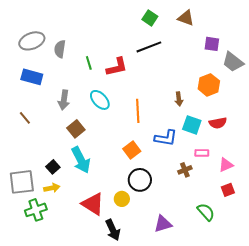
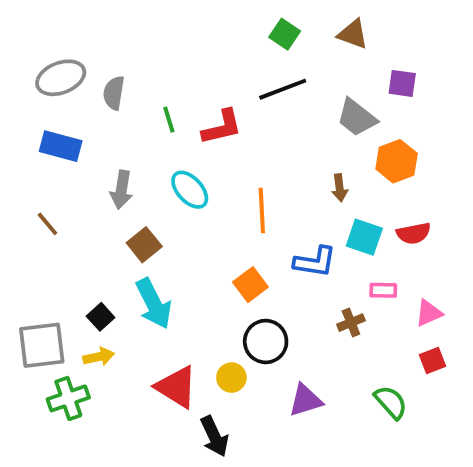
gray trapezoid: (233, 62) -> (357, 118), moved
purple triangle: (163, 224) -> (305, 400), moved

